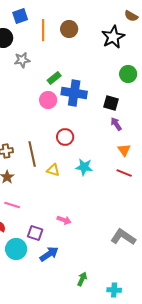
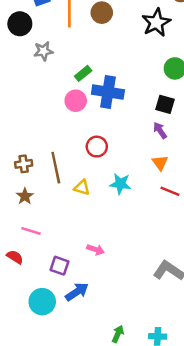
black square: (111, 103) -> (165, 104), moved
orange triangle: (124, 150) -> (160, 163), moved
cyan circle: (16, 249) -> (42, 302), moved
green arrow: (82, 279) -> (118, 334), moved

